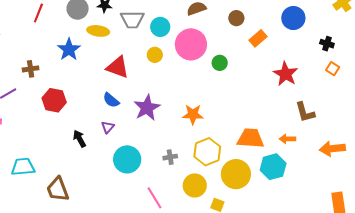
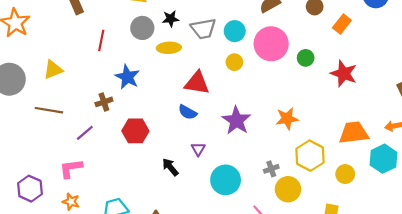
blue star: (69, 49) -> (127, 77), moved
red star: (286, 74) -> (344, 74), moved
blue semicircle: (111, 100) -> (188, 112), moved
yellow circle: (236, 174) -> (345, 174), size x0.6
yellow circle: (195, 185) -> (288, 189), moved

